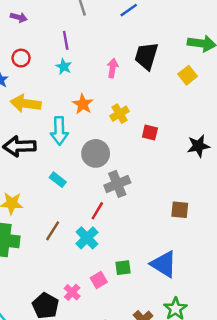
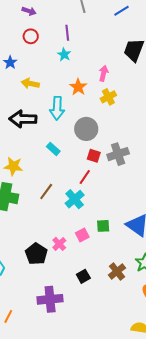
red circle: (21, 58) -> (31, 36), moved
pink arrow: (113, 68) -> (104, 73), moved
yellow arrow: (26, 104) -> (30, 83), size x0.7
red square: (150, 132) -> (94, 156), moved
gray cross: (117, 184) -> (118, 154), moved

